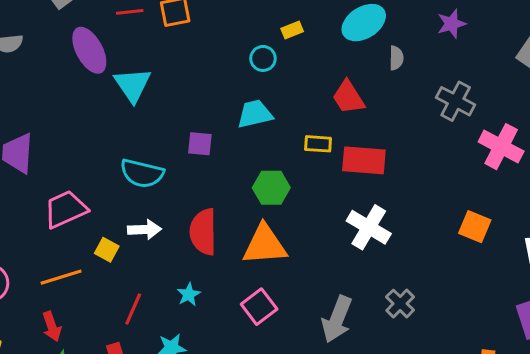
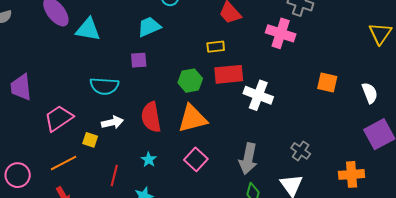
cyan triangle: (133, 85) -> (88, 29), turned -36
cyan trapezoid: (255, 114) -> (149, 27), moved
pink cross: (501, 147) -> (281, 33), moved
red rectangle: (364, 160) -> (229, 74), moved
gray cross: (400, 304) -> (301, 151), moved

